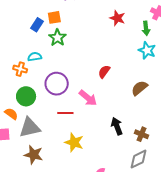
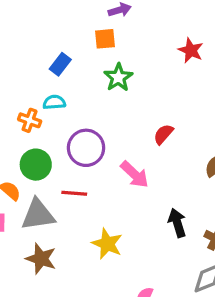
orange square: (54, 17) -> (105, 39), moved
blue rectangle: (37, 25) -> (60, 64), moved
green star: (57, 38) -> (118, 77), moved
red line: (65, 113) -> (74, 193), moved

